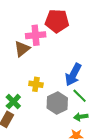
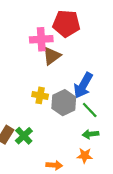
brown triangle: (22, 49) -> (52, 56), moved
green cross: (13, 102) -> (24, 136), moved
gray hexagon: (57, 103) -> (64, 103), moved

